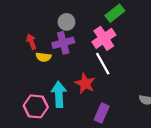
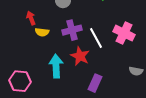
pink cross: (104, 38) -> (124, 33), moved, turned -30
purple cross: (63, 43) -> (72, 30), moved
pink hexagon: (36, 106) -> (20, 81), moved

